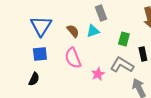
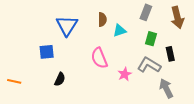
gray rectangle: (101, 13) -> (146, 12), moved, turned 42
brown semicircle: (73, 31) -> (102, 19), moved, turned 40
blue square: (40, 54) -> (47, 52), moved

